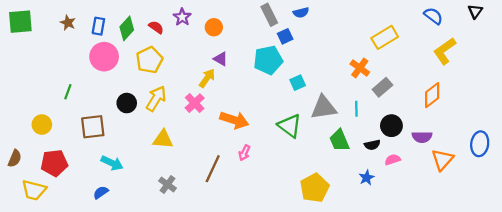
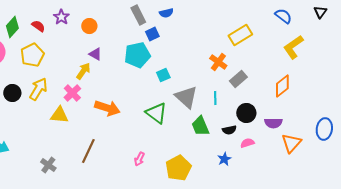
gray triangle: (324, 108) -> (186, 97), turned 50
yellow triangle: (163, 139) -> (59, 115), moved
pink arrow: (244, 153) -> (139, 159), moved

